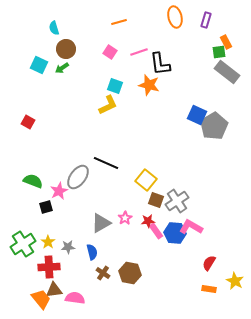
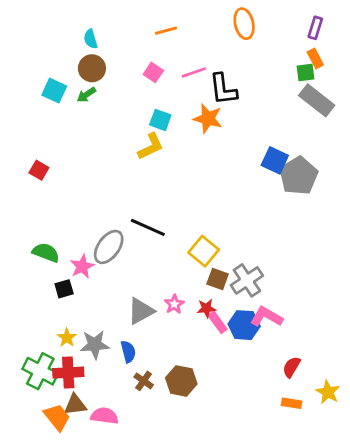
purple rectangle: (206, 20) -> (315, 28), moved
cyan semicircle: (54, 28) -> (91, 39), moved
green cross: (23, 244) -> (40, 371), moved, turned -30
gray star: (68, 247) -> (95, 345), size x1.5

